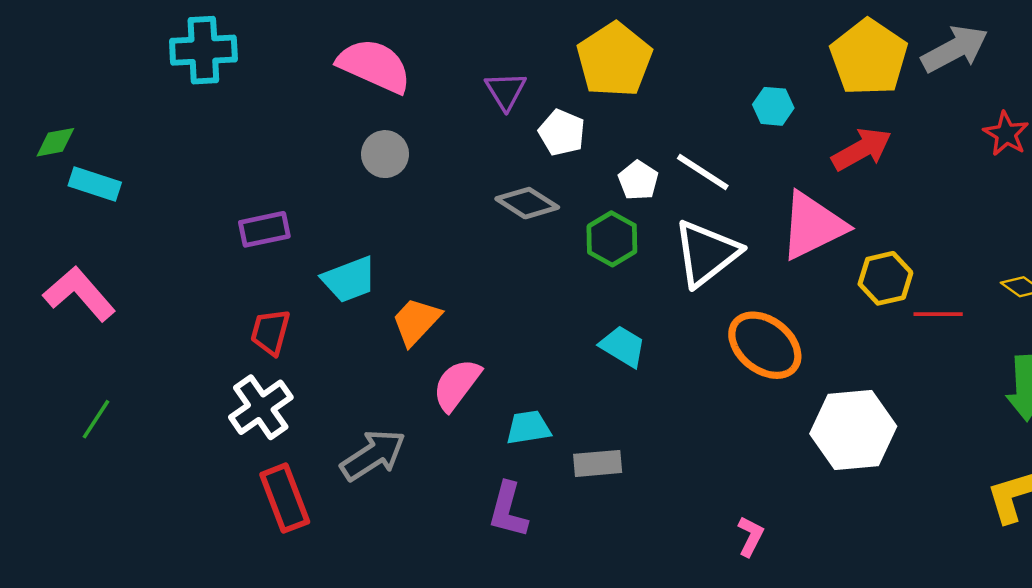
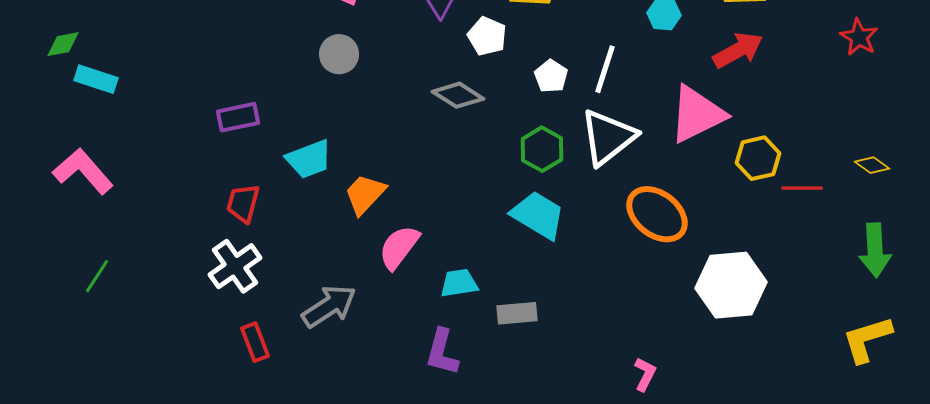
white line: (703, 172) -> (605, 69), turned 75
green hexagon: (612, 239) -> (542, 149), moved
cyan trapezoid: (623, 346) -> (538, 215), size x1.4
red rectangle: (285, 498) -> (255, 342), size x0.7

